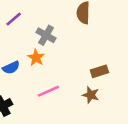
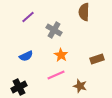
orange star: (36, 58) -> (61, 55), moved
brown star: (91, 95) -> (80, 86), moved

